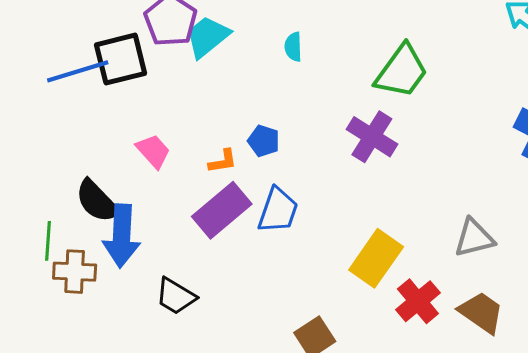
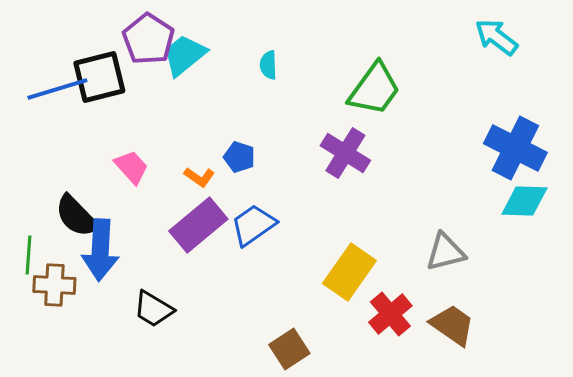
orange L-shape: (223, 161) -> (199, 177), turned 44
blue trapezoid: (278, 210) -> (253, 225), turned -144

